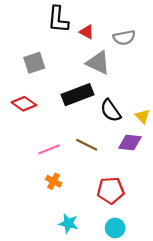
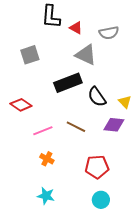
red diamond: (24, 104) -> (21, 105), moved
cyan star: (68, 223) -> (46, 196), moved

